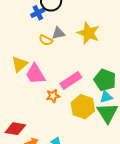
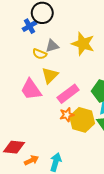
yellow triangle: (20, 64) -> (50, 75), moved
orange star: (53, 96) -> (67, 115), moved

